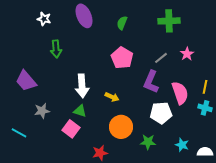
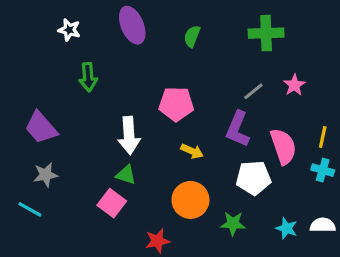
pink pentagon: (122, 58) -> (176, 104), moved, turned -30
yellow arrow: (112, 97) -> (192, 151), moved
gray star: (42, 111) -> (46, 175), moved
white semicircle: (205, 152) -> (323, 225), moved

